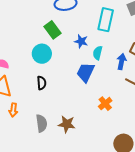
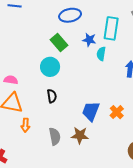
blue star: (81, 41) -> (89, 40), moved
cyan semicircle: (98, 53) -> (101, 54), moved
blue trapezoid: (86, 72) -> (91, 111), moved

